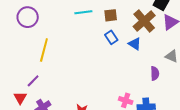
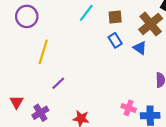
cyan line: (83, 12) -> (86, 13), turned -48
purple line: (33, 81) -> (58, 83), moved

